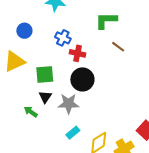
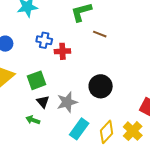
black circle: (82, 79) -> (101, 86), moved
cyan rectangle: (73, 133) -> (79, 129), size x1.5

